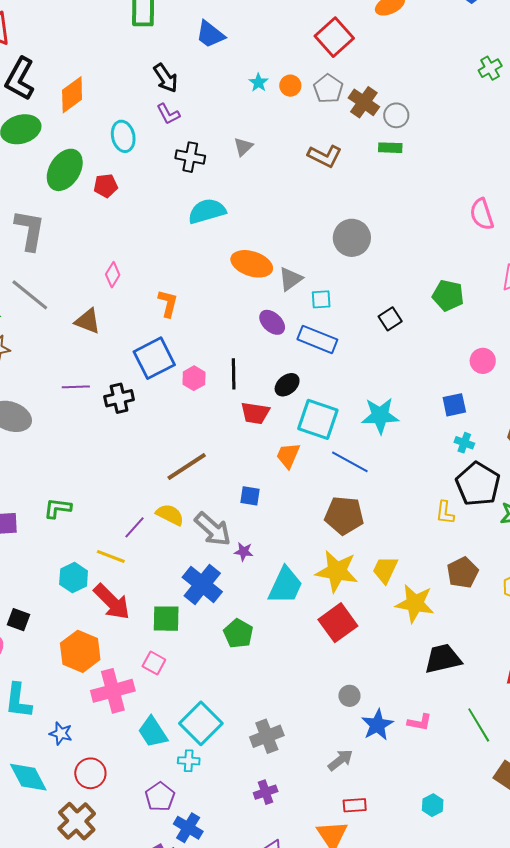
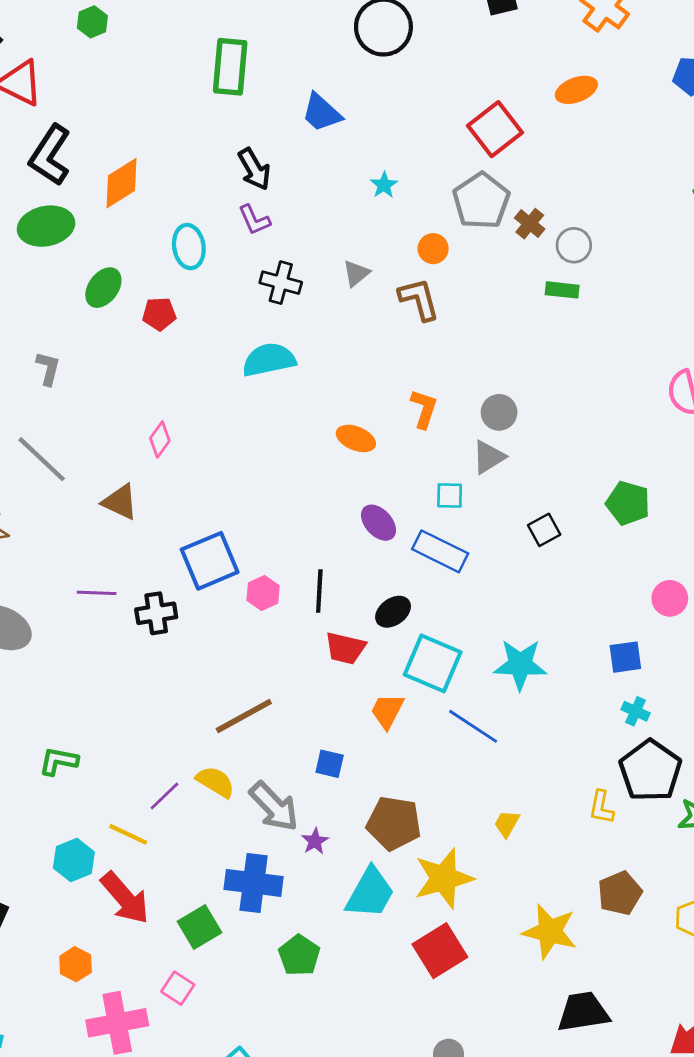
orange circle: (290, 86) -> (433, 249), moved
gray pentagon: (328, 89) -> (481, 201), size x1.4
brown cross: (364, 102) -> (530, 224), size x0.7
brown L-shape: (325, 156) -> (419, 299), moved, turned -136
green ellipse: (65, 170) -> (103, 288), size x0.7
cyan semicircle: (207, 211) -> (269, 360), moved
gray L-shape: (30, 230) -> (48, 368), size x0.6
gray circle: (352, 238) -> (499, 412), size x0.7
orange ellipse: (252, 264) -> (356, 438), size x0.7
gray triangle: (291, 279) -> (489, 457), moved
orange L-shape: (168, 303) -> (424, 409), moved
brown pentagon: (344, 515) -> (394, 823), moved
purple star: (244, 552) -> (315, 841), turned 30
yellow trapezoid: (385, 570) -> (507, 824), moved, size x0.7
yellow star: (337, 571) -> (444, 878), turned -30
blue cross: (202, 584) -> (254, 883), turned -36
green square: (166, 619) -> (199, 927), turned -36
orange hexagon: (80, 651) -> (76, 964), size x0.6

